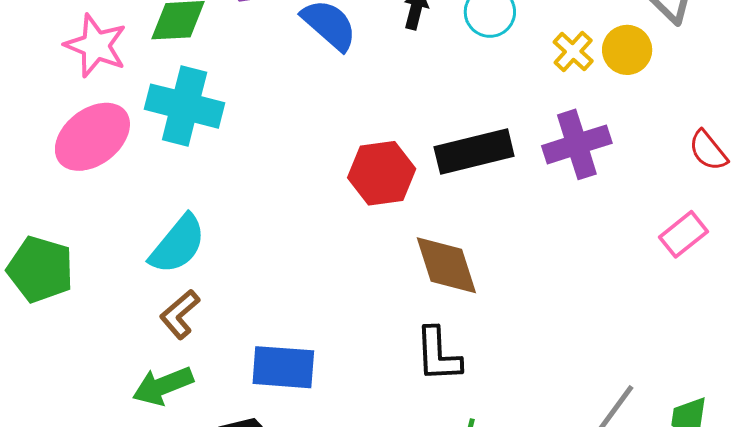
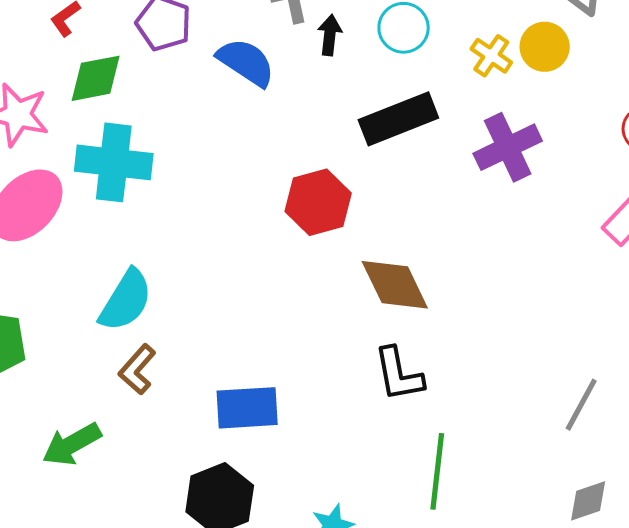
black rectangle: (474, 151) -> (398, 119), moved
green arrow: (163, 386) -> (72, 444), moved

